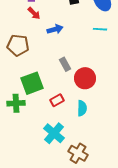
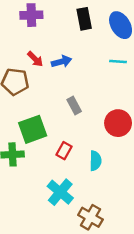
red arrow: (34, 13) -> (35, 59), moved
red circle: (85, 78) -> (118, 123), moved
red rectangle: (57, 100) -> (64, 151), turned -32

